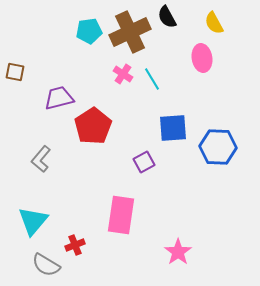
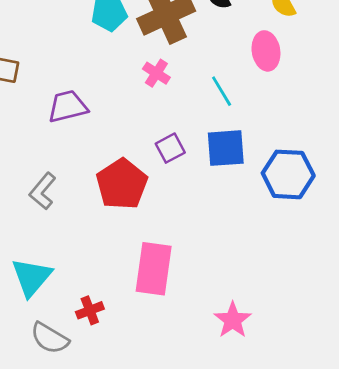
cyan line: (152, 79) -> (222, 91), moved
red pentagon: (93, 126) -> (122, 184), moved
purple square: (144, 162) -> (170, 148), moved

